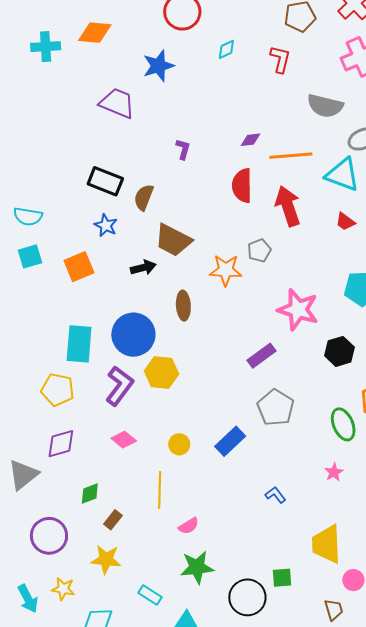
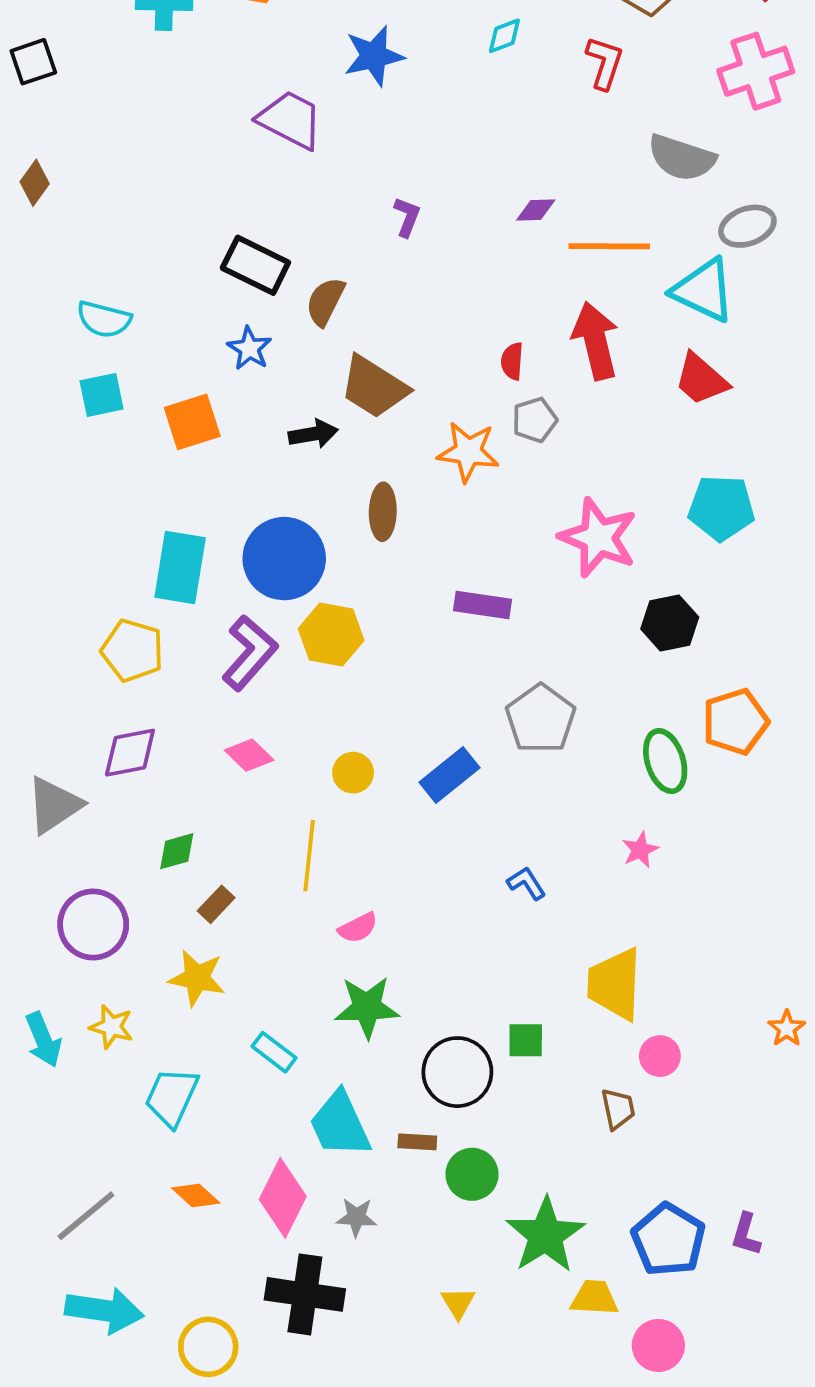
red semicircle: (242, 186) -> (512, 361), moved, size x0.6
red trapezoid: (345, 222) -> (701, 379), size x1.5
purple rectangle: (262, 356) -> (483, 605), moved, turned 40

